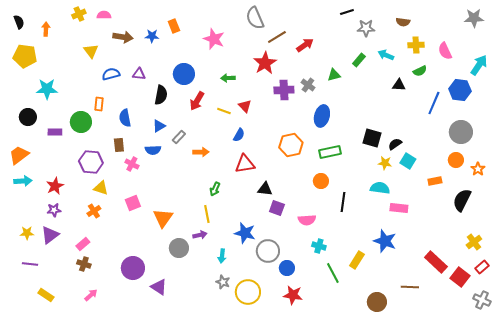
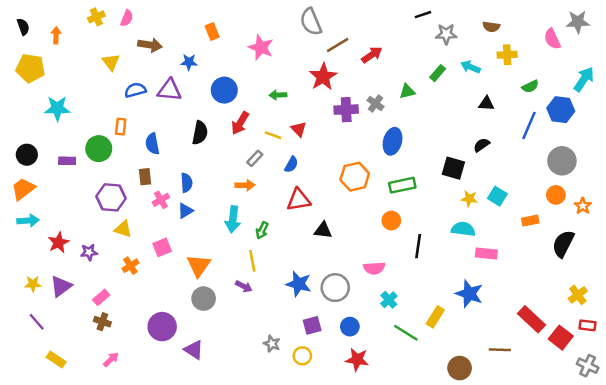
pink semicircle: (104, 15) -> (127, 18), turned 112
blue star: (152, 36) -> (189, 62), moved
pink semicircle: (445, 51) -> (552, 39), moved
green semicircle: (420, 71) -> (530, 86), moved
purple triangle: (139, 74) -> (169, 90), size x1.5
black semicircle: (161, 95) -> (200, 133), moved
black circle: (28, 117) -> (27, 155), moved
blue triangle: (159, 126) -> (185, 211), moved
gray rectangle: (179, 137) -> (255, 158), moved
black semicircle: (395, 144) -> (482, 145), moved
blue semicircle: (153, 150) -> (187, 183), turned -91
pink cross: (132, 164) -> (161, 200), turned 32
red star: (55, 186) -> (59, 242), moved
purple square: (277, 208) -> (312, 325), moved, turned -35
purple star: (54, 210) -> (89, 252), moved
orange cross: (94, 211) -> (130, 266), moved
purple arrow: (200, 235) -> (244, 286), turned 40
cyan cross: (319, 246) -> (389, 300), turned 32
gray circle: (179, 248) -> (204, 299), moved
gray circle: (268, 251) -> (335, 288), moved
cyan arrow: (222, 256) -> (233, 219), moved, size x1.5
purple line: (30, 264) -> (37, 322), turned 42
red rectangle: (482, 267) -> (588, 325), turned 48
green line: (333, 273) -> (406, 333), turned -30
yellow circle: (248, 292) -> (302, 356), size x0.6

